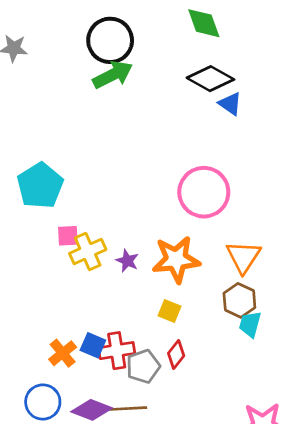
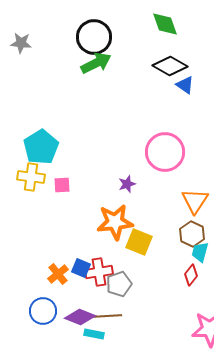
yellow cross: (88, 252) -> (31, 177), moved, turned 32
orange star: (176, 259) -> (115, 222), moved
purple star: (127, 261) -> (127, 184), moved, turned 30
yellow square: (169, 311) -> (139, 242), size x1.5
red diamond: (176, 354) -> (191, 275), moved

